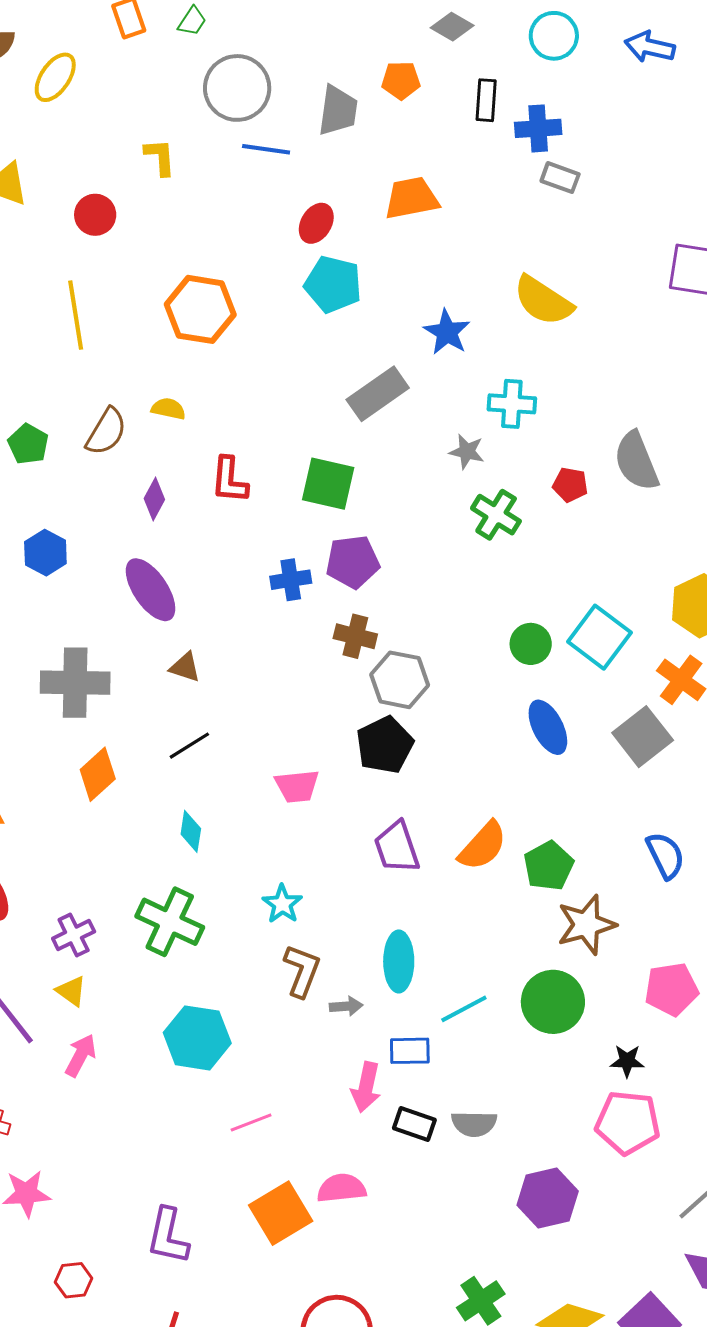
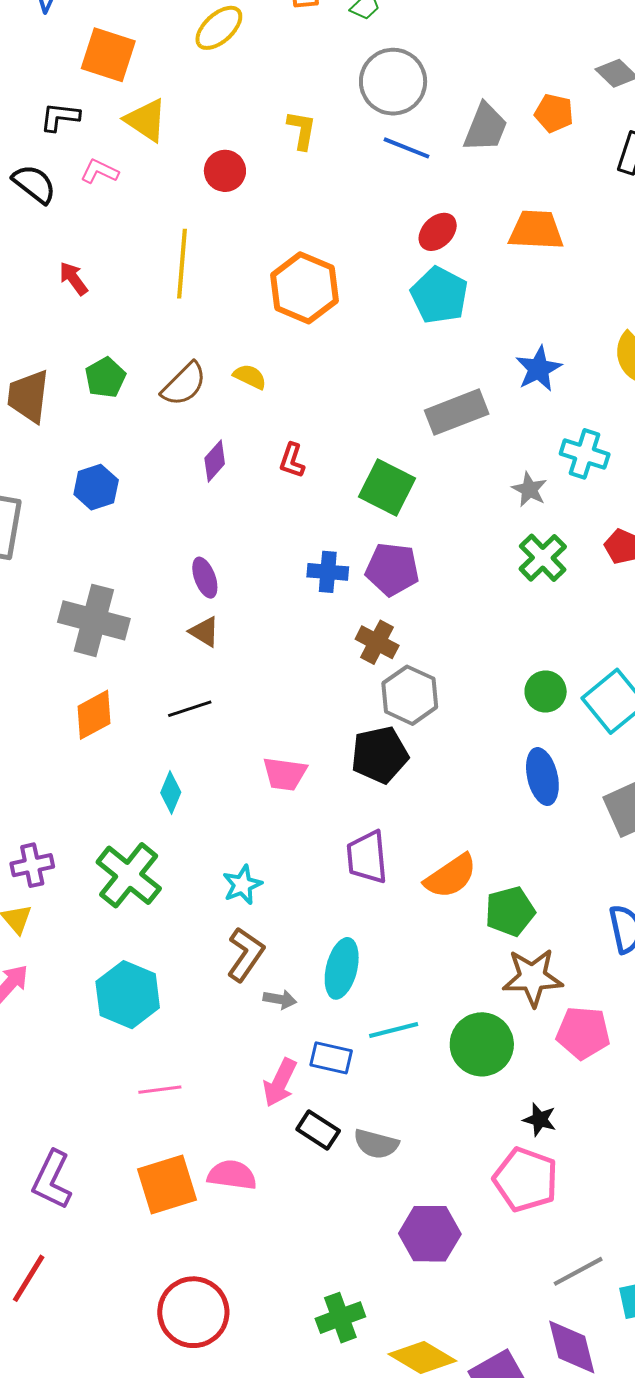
red L-shape: (229, 480) -> (292, 460), size x0.7
purple ellipse: (151, 590) -> (205, 578), moved, size x0.6
pink pentagon: (671, 989) -> (583, 1033), moved

